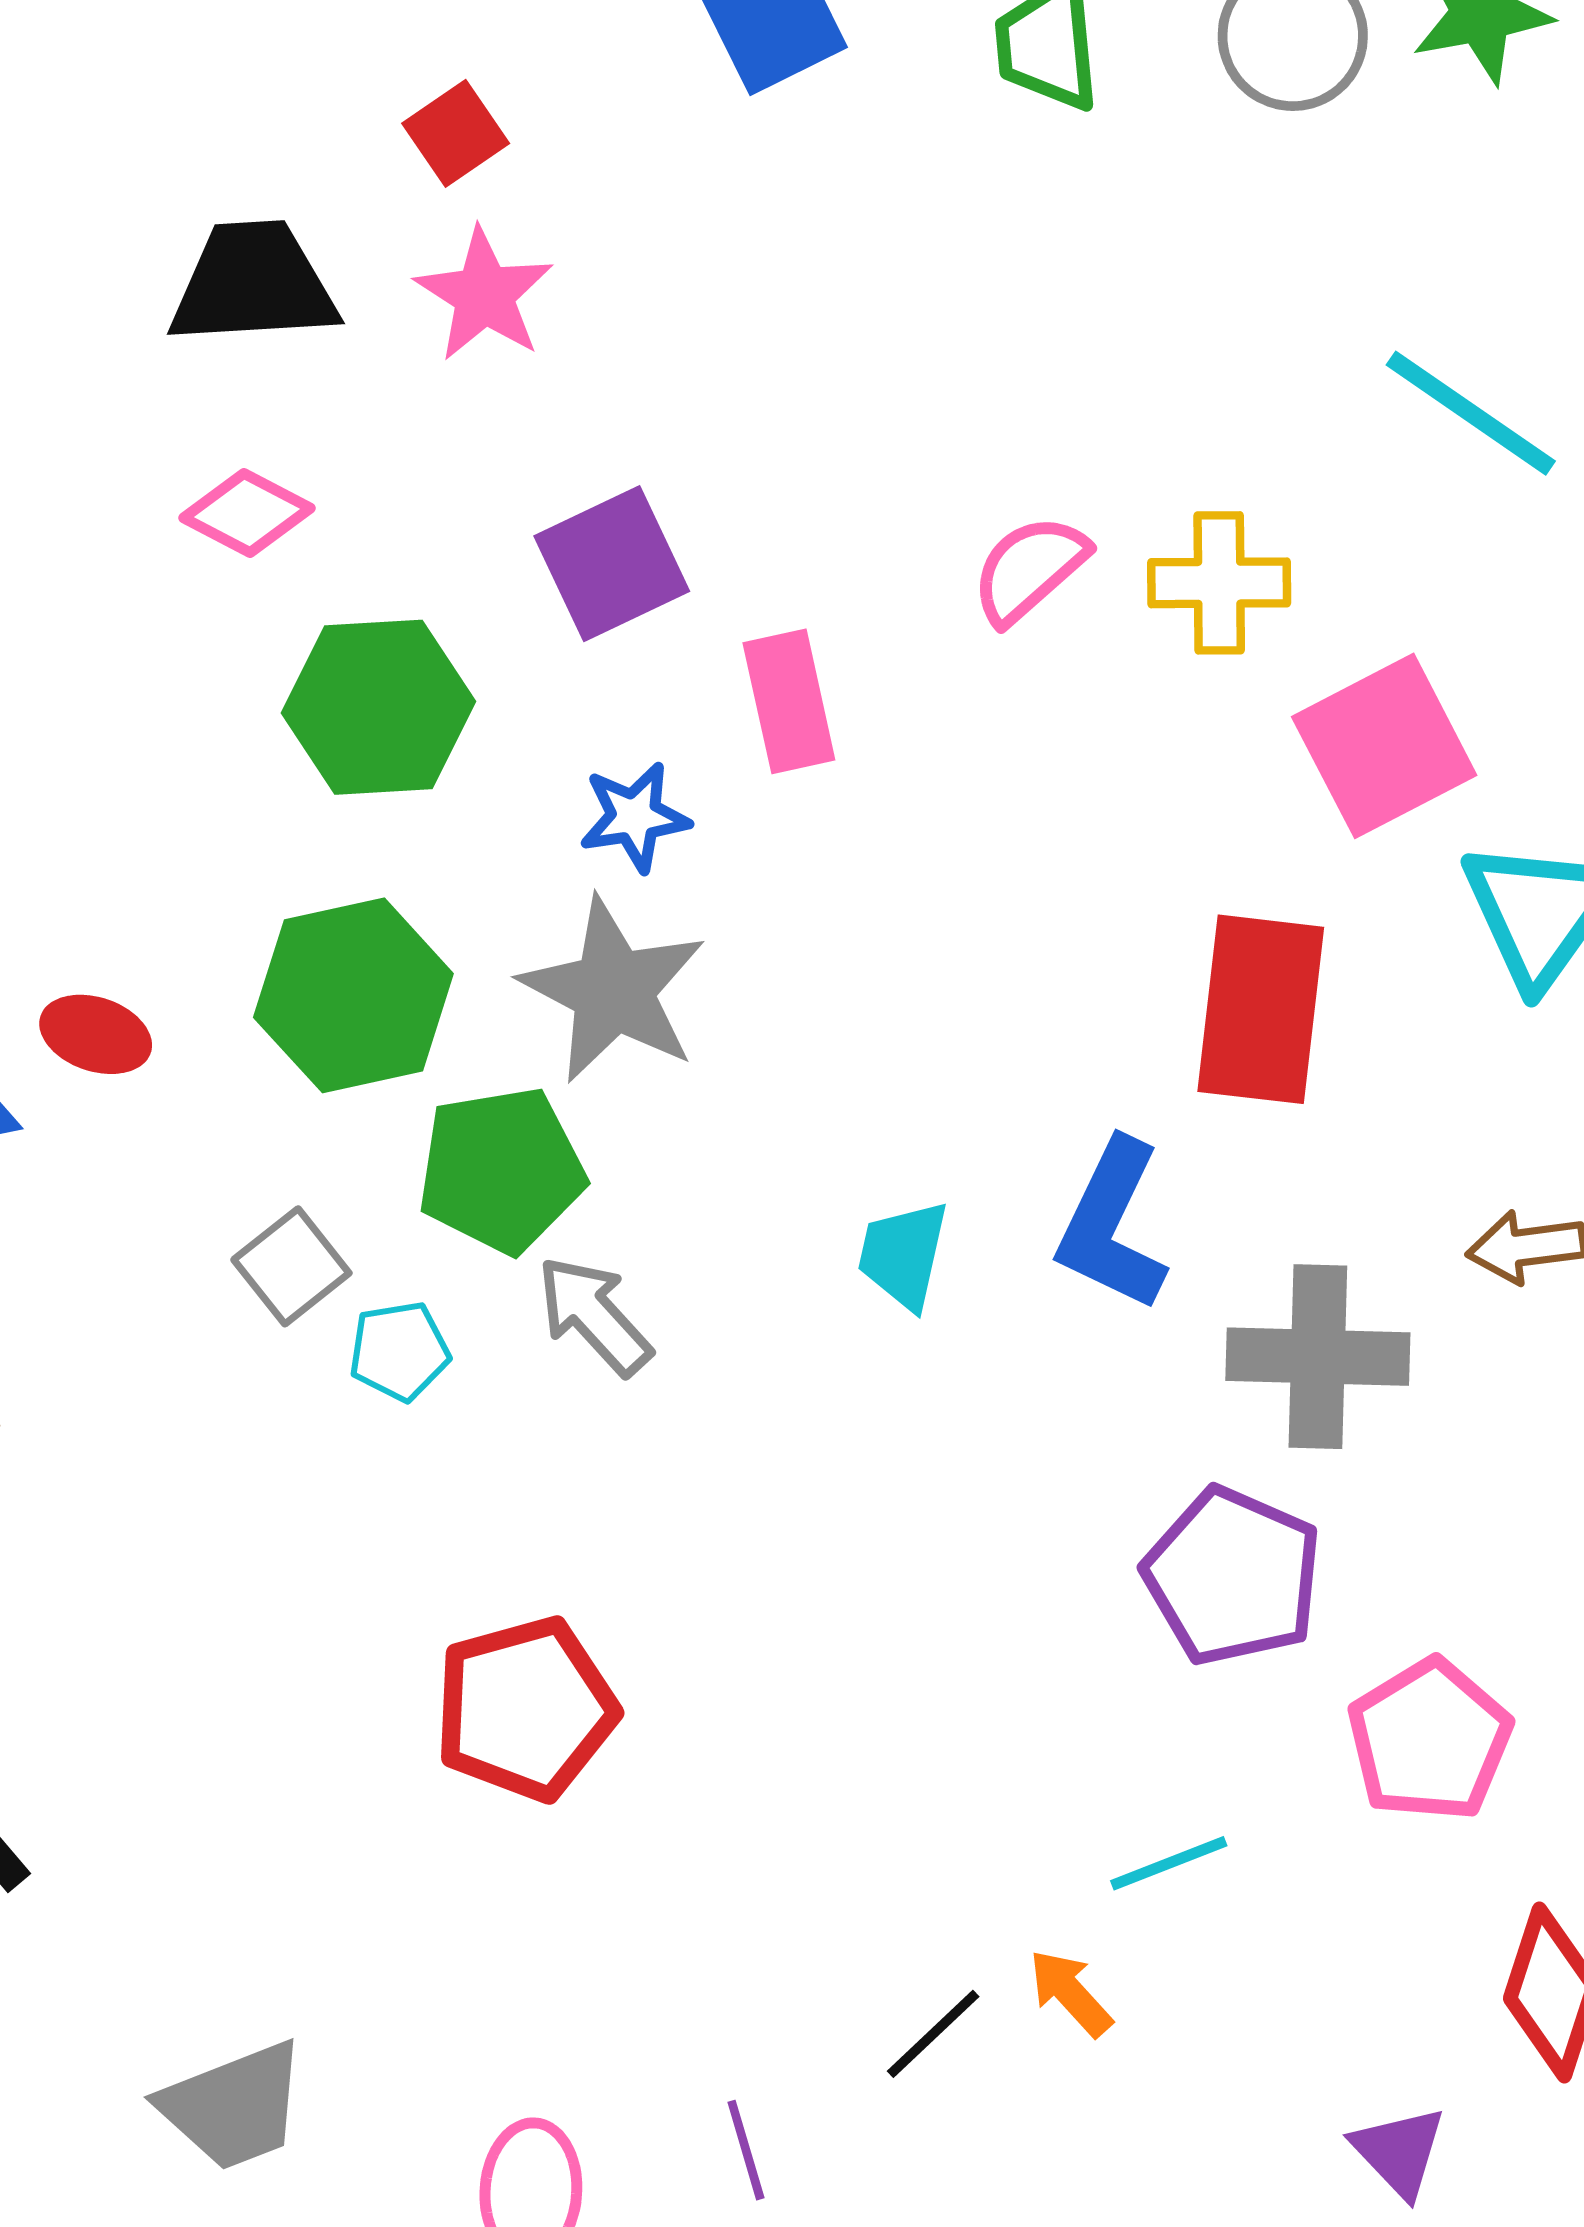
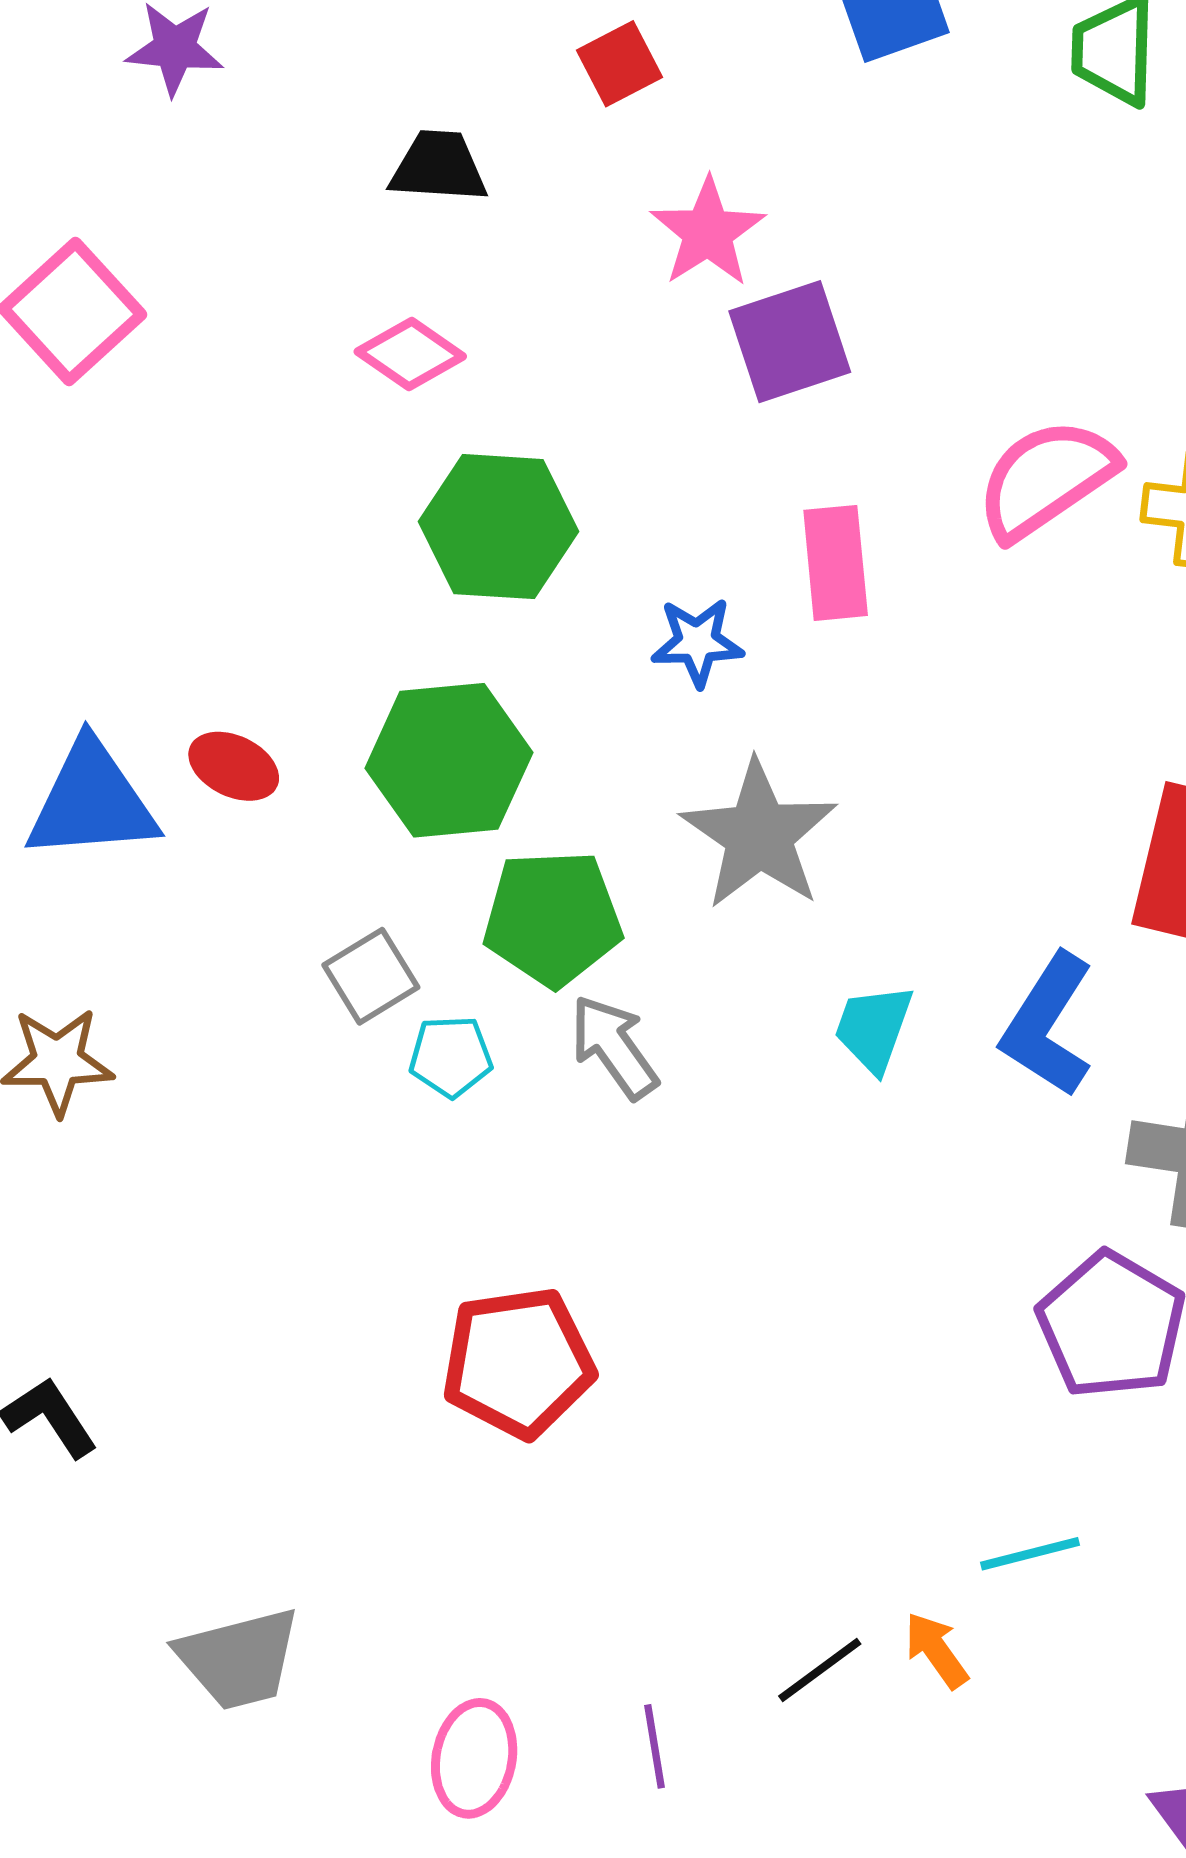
black trapezoid: (253, 284) -> (439, 167), size x0.7
pink star: (484, 295) -> (708, 232), moved
purple square: (612, 564) -> (790, 342), moved
pink semicircle: (1029, 569) -> (1046, 479), size x1.4
gray star: (613, 990) -> (759, 835), moved

